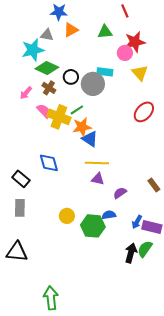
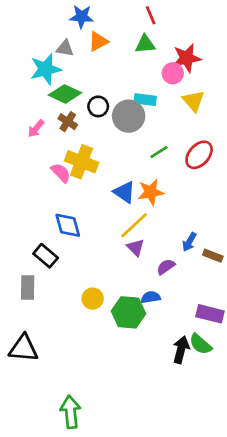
red line: (125, 11) -> (151, 15), moved
green line: (77, 110) -> (159, 152), moved
pink semicircle: (44, 111) -> (61, 173), moved
orange star: (82, 127) -> (151, 192), moved
yellow line: (97, 163) -> (134, 225), turned -45
black rectangle: (21, 179) -> (46, 256), moved
purple triangle: (98, 179) -> (135, 247), turned 32
brown rectangle: (154, 185) -> (213, 256), turned -32
blue arrow: (137, 222) -> (189, 242), moved
green semicircle: (145, 249) -> (200, 344), turned -84

